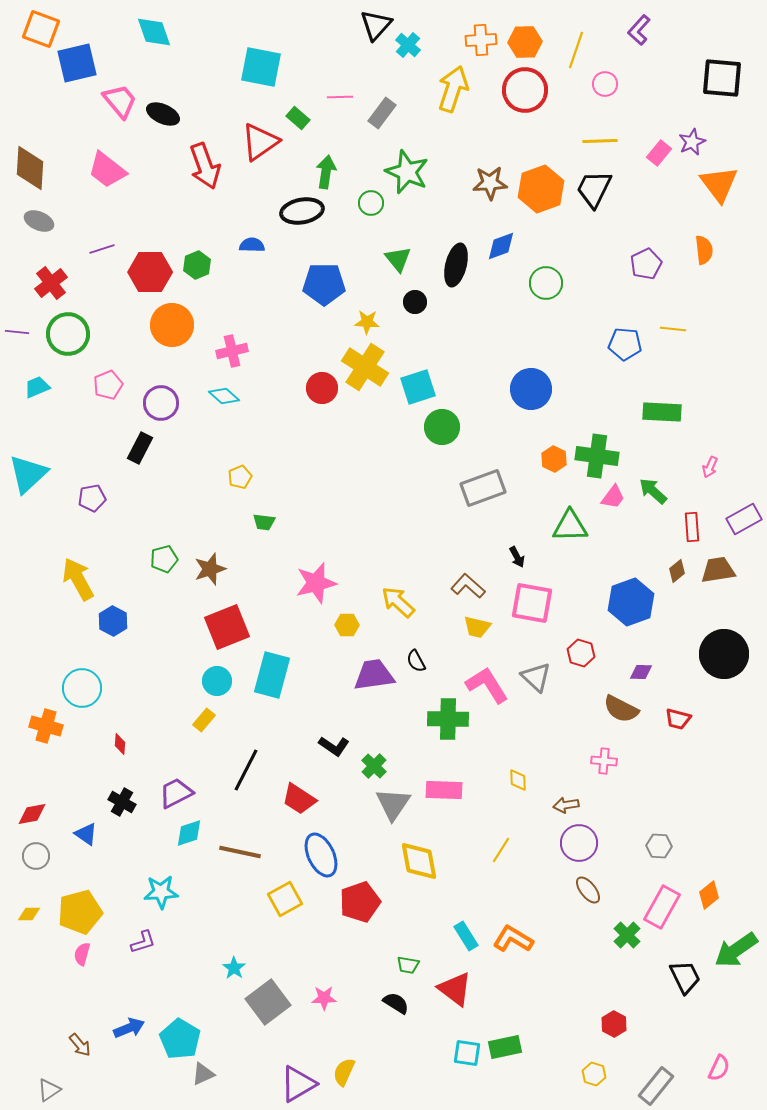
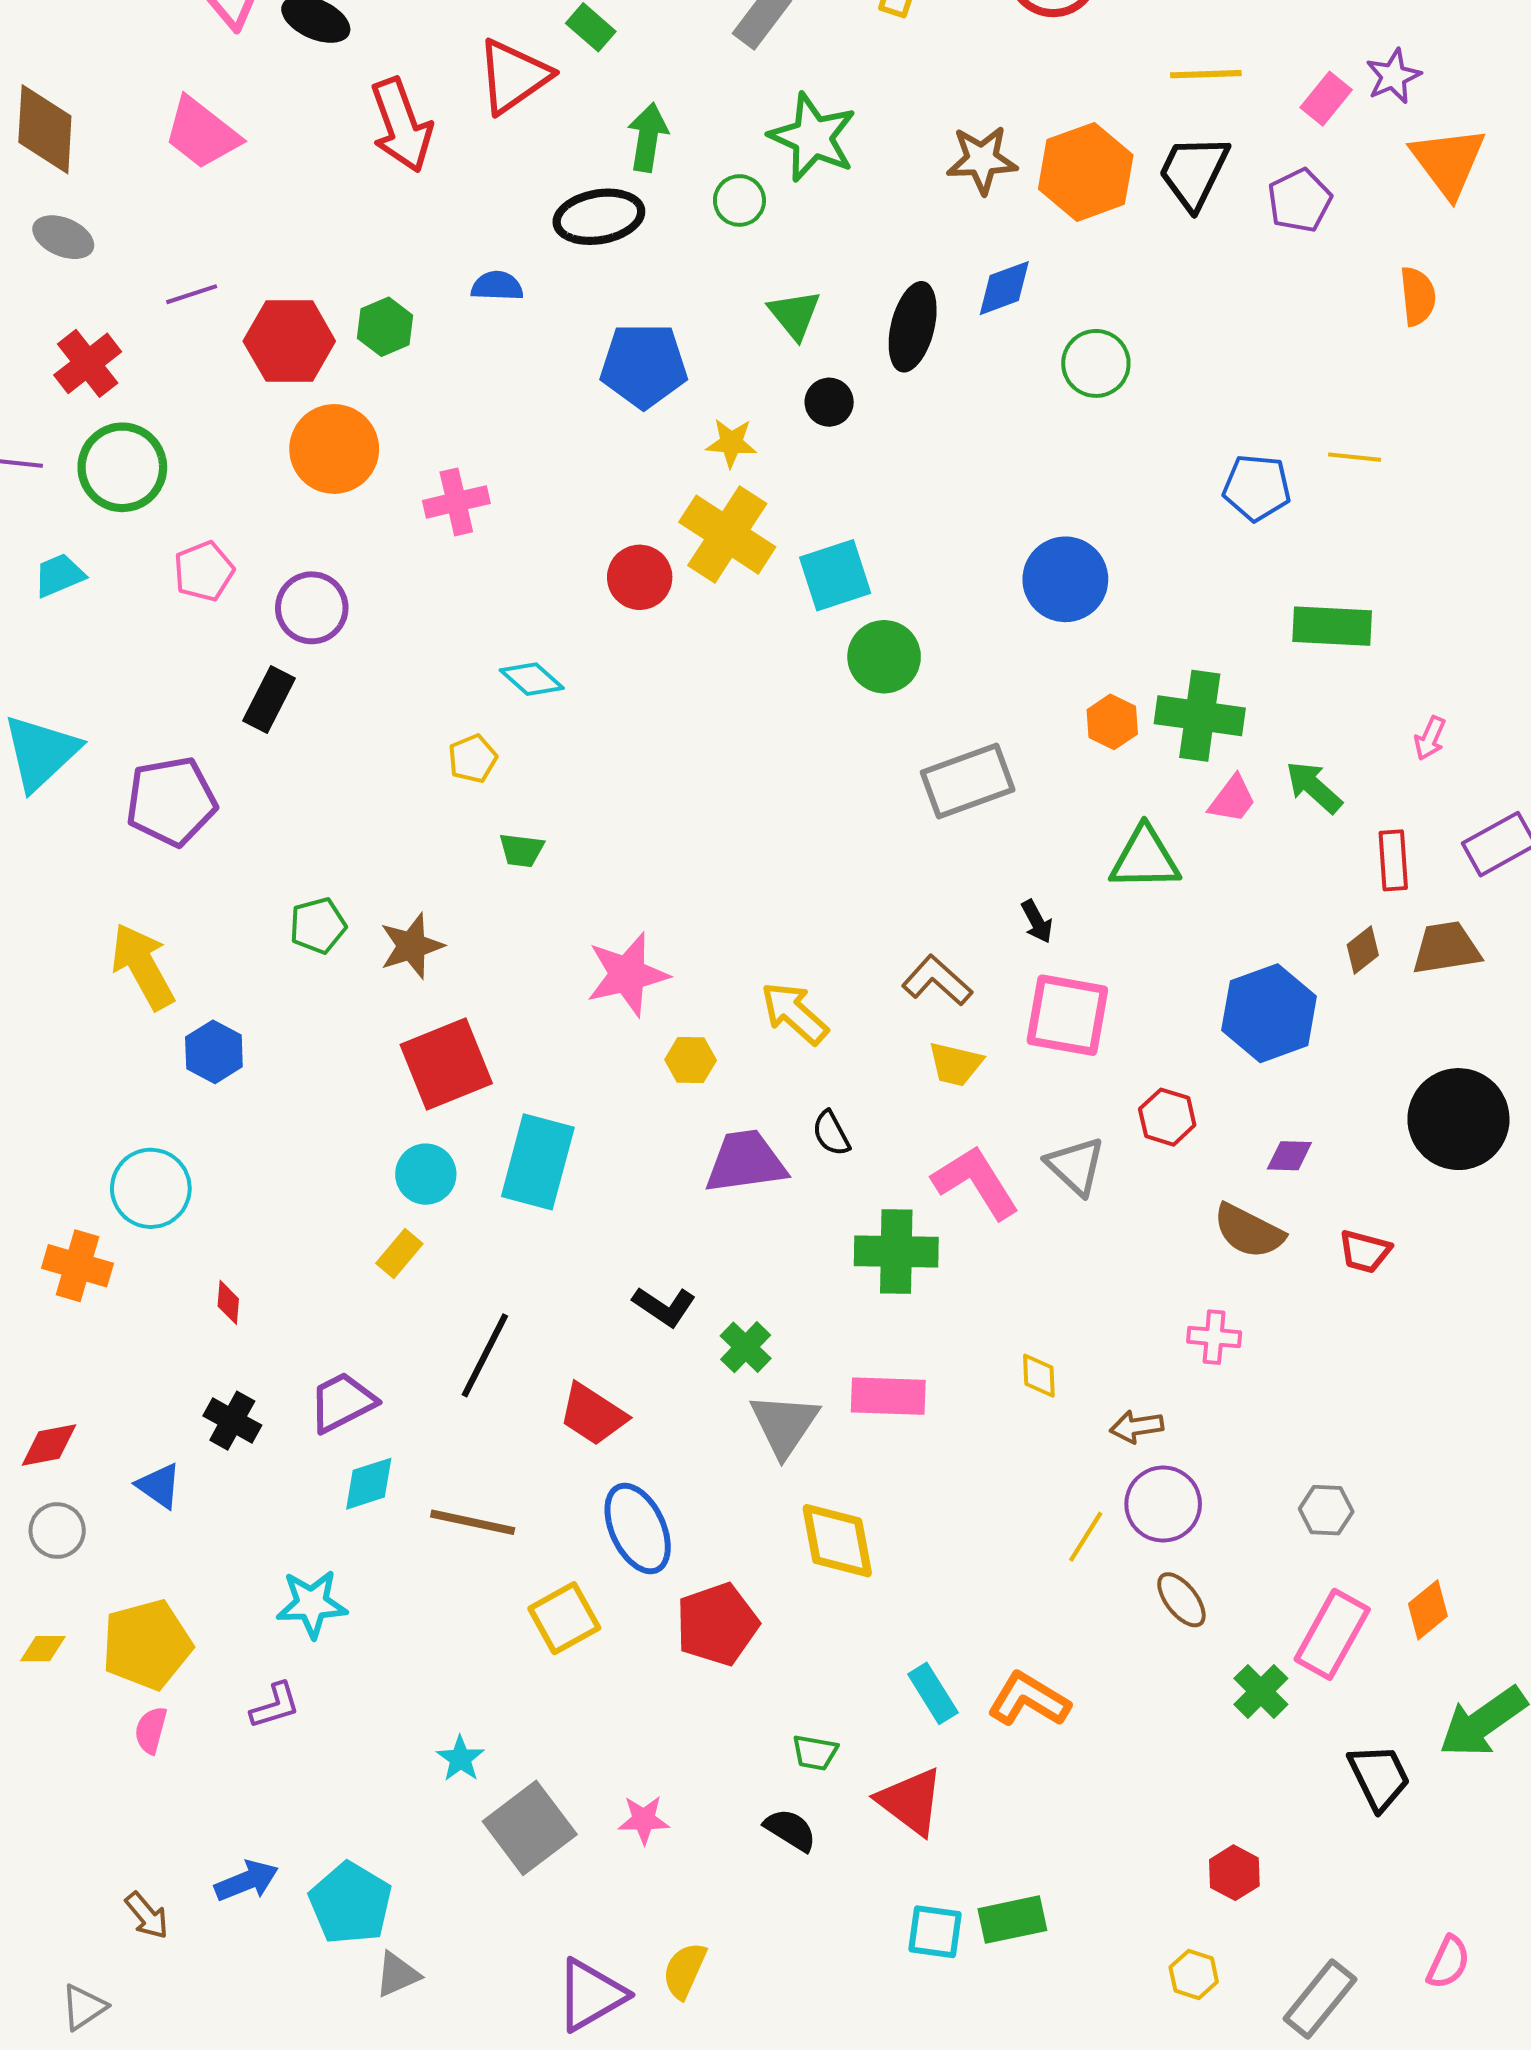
purple pentagon: (646, 264) -> (1300, 200), moved
cyan diamond: (224, 396) -> (532, 679), moved
purple pentagon: (92, 498) -> (171, 801), size x1.6
yellow line: (501, 850) -> (1086, 1537), moved

